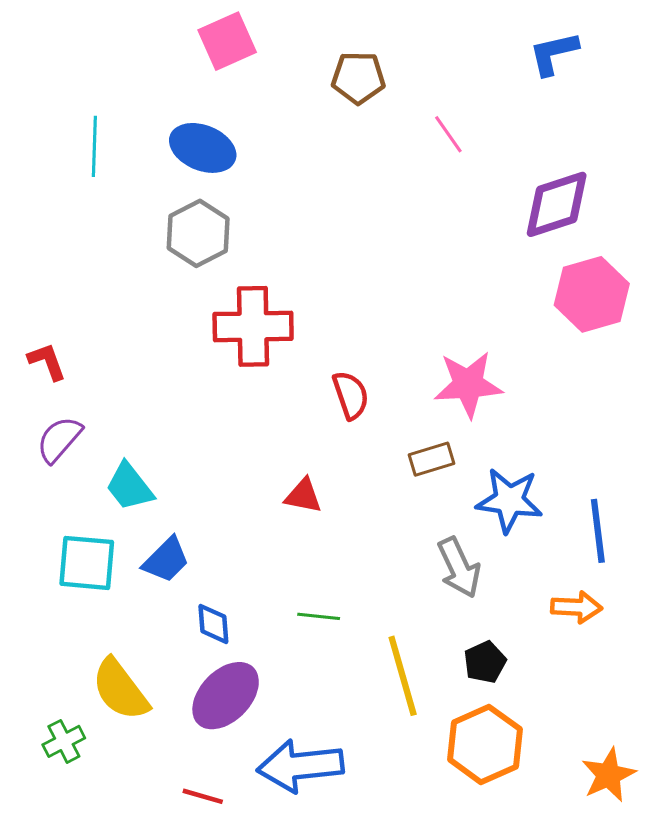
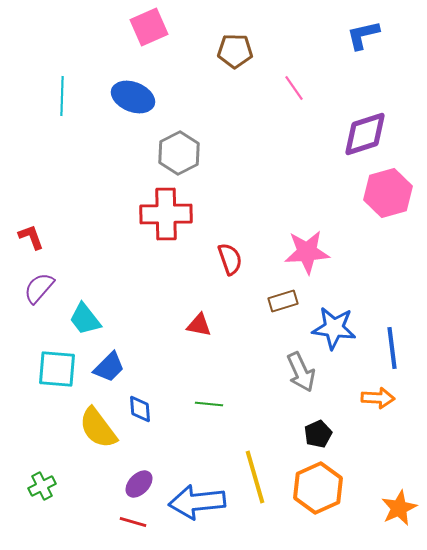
gray hexagon: (198, 233) -> (179, 153), moved
yellow line: (403, 676) -> (255, 477), moved
yellow semicircle: (120, 690) -> (98, 428), moved
purple ellipse: (226, 696) -> (139, 484), moved, size x0.6

